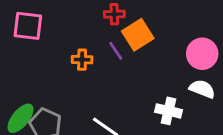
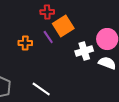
white cross: (168, 111) -> (84, 51), moved, turned -30

